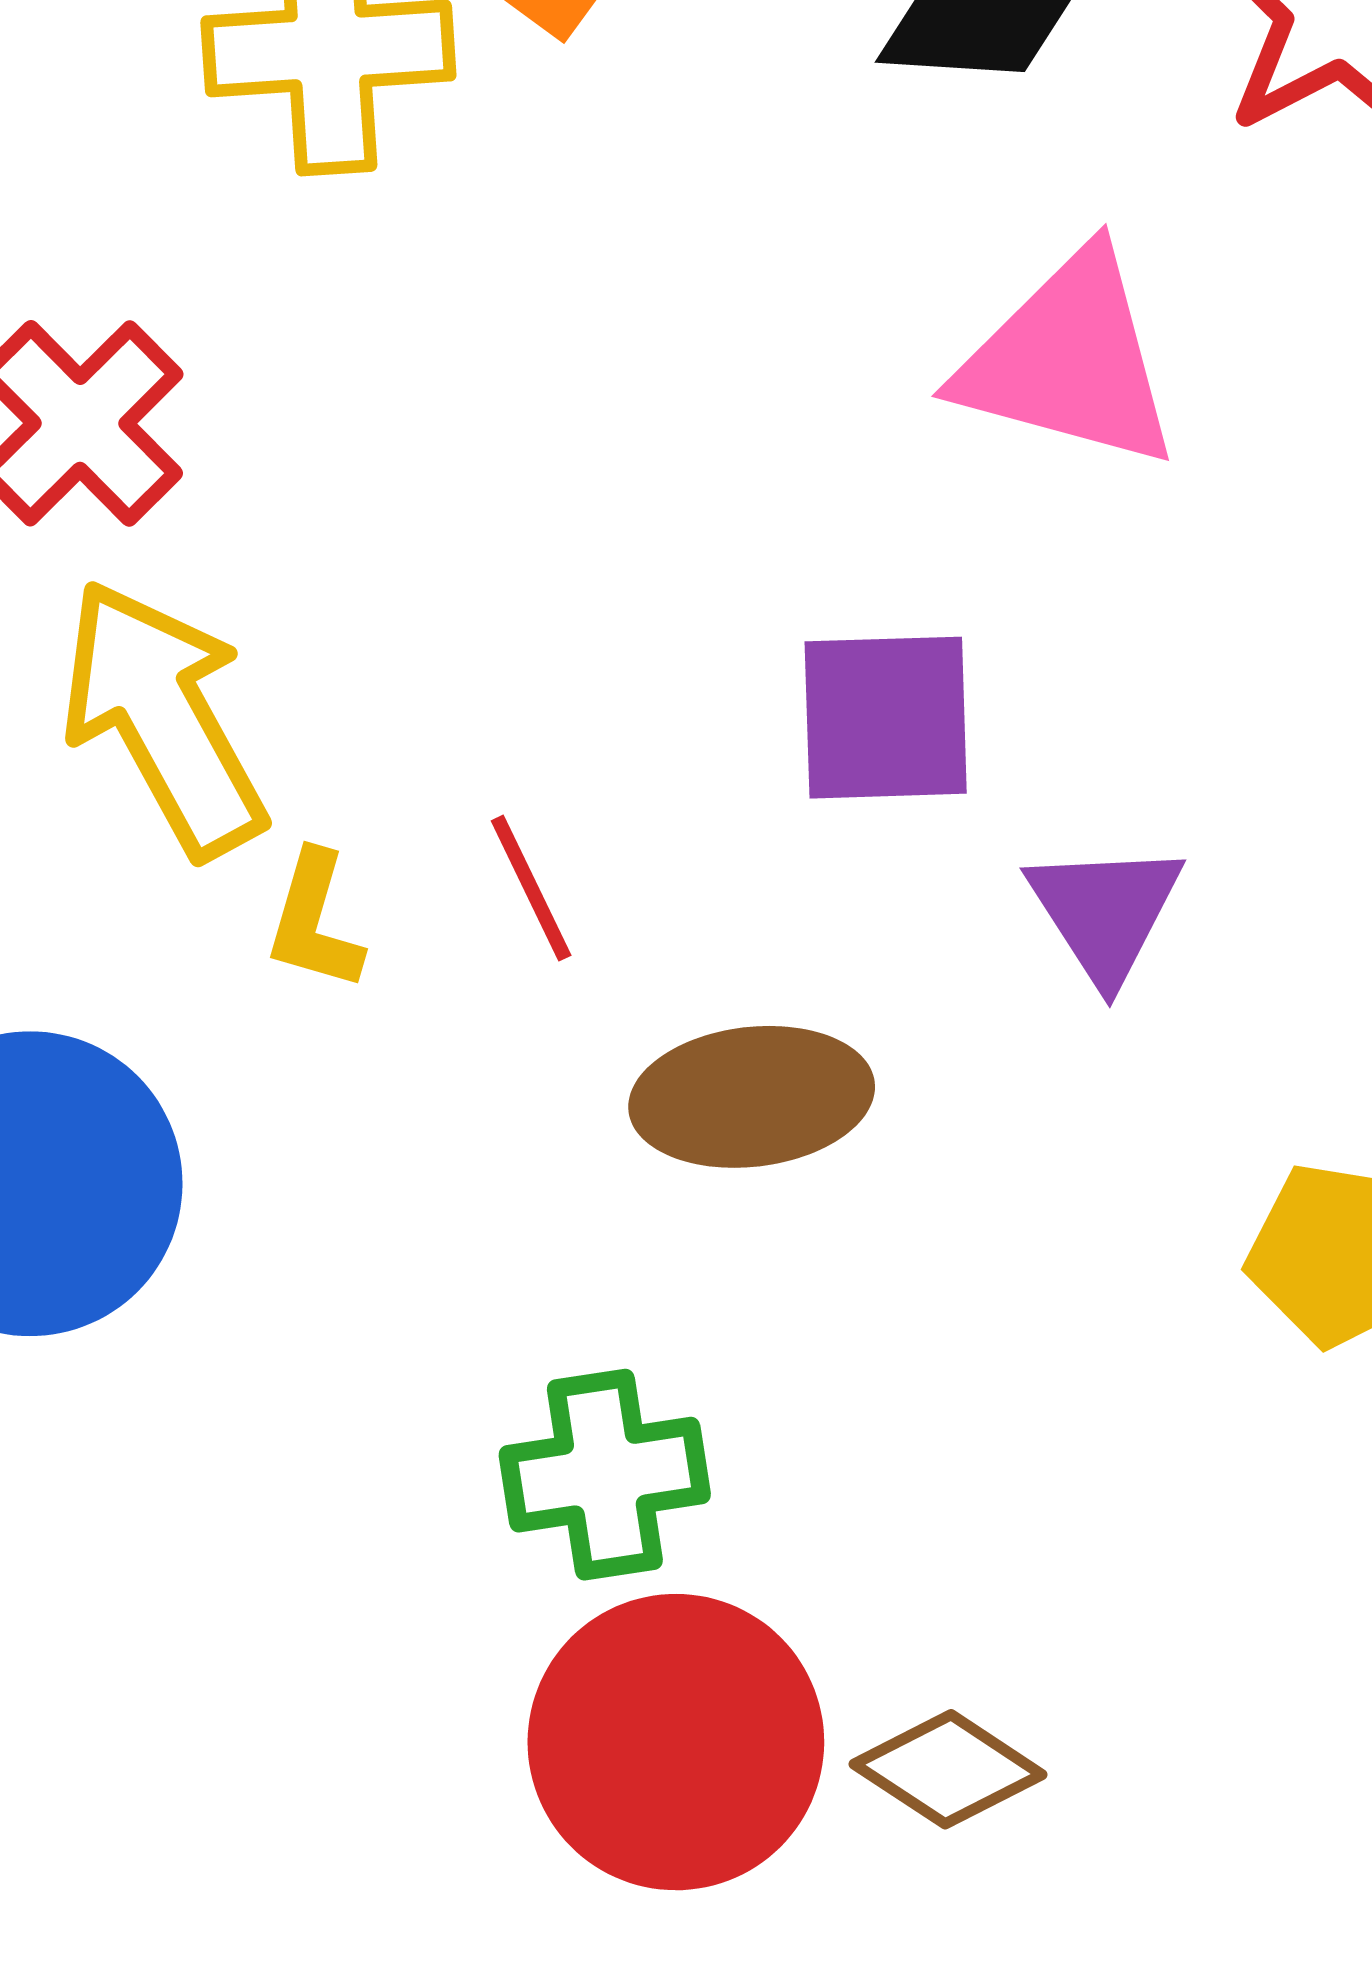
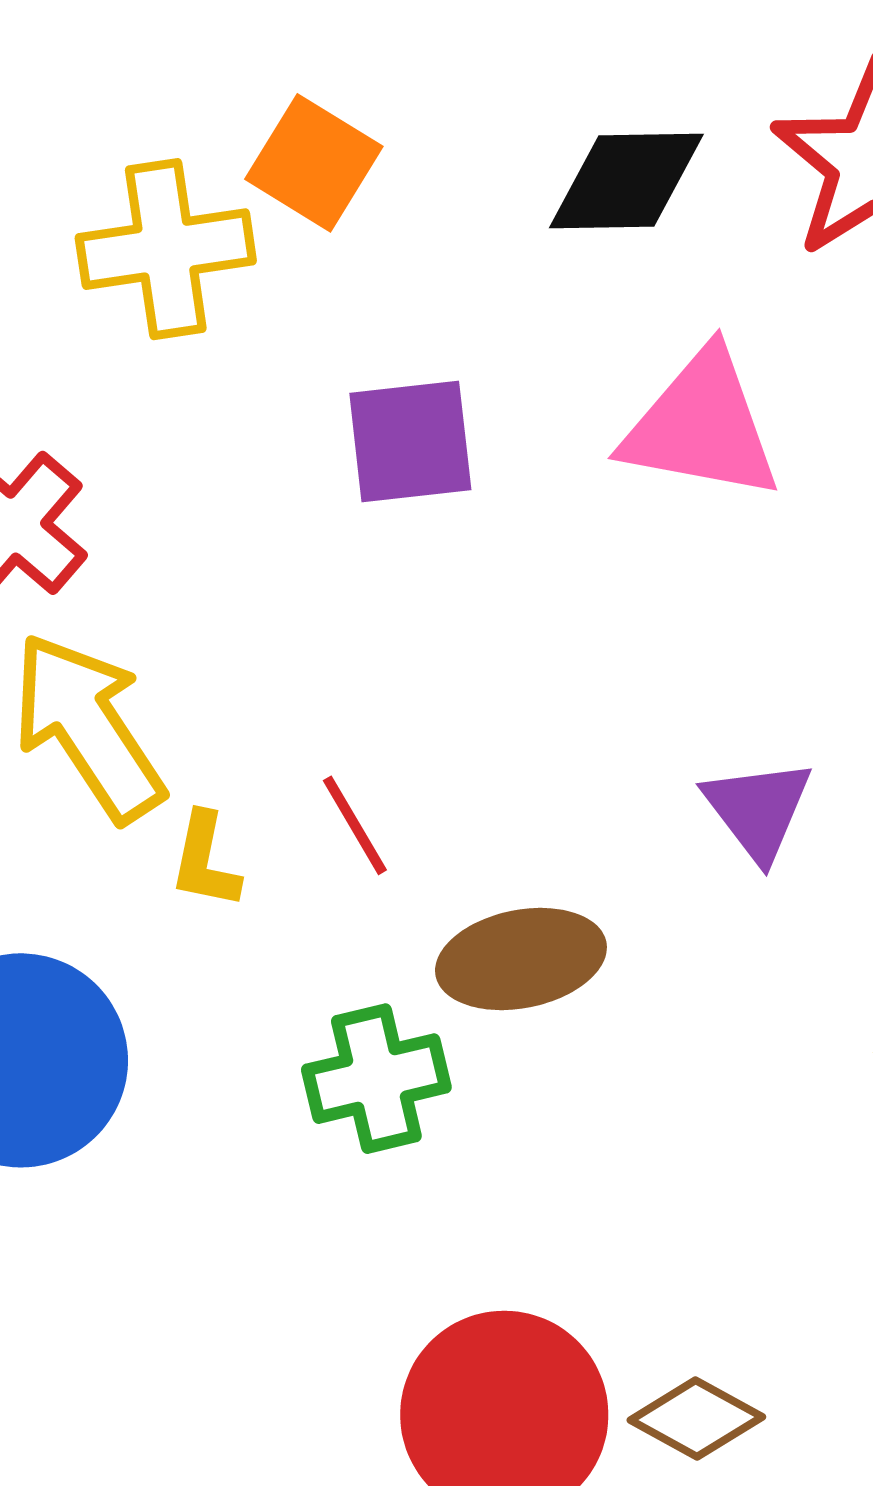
purple square: (886, 718) -> (410, 441), moved
green cross: (605, 1475) -> (376, 1079), moved

